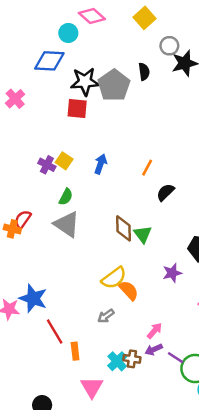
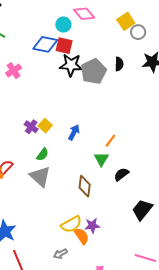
gray circle: (169, 46) -> (138, 32), moved
red square: (77, 108) -> (64, 46), moved
black semicircle: (165, 192) -> (121, 174), moved
green triangle: (143, 234) -> (101, 159), moved
purple star: (172, 273) -> (92, 226), moved

